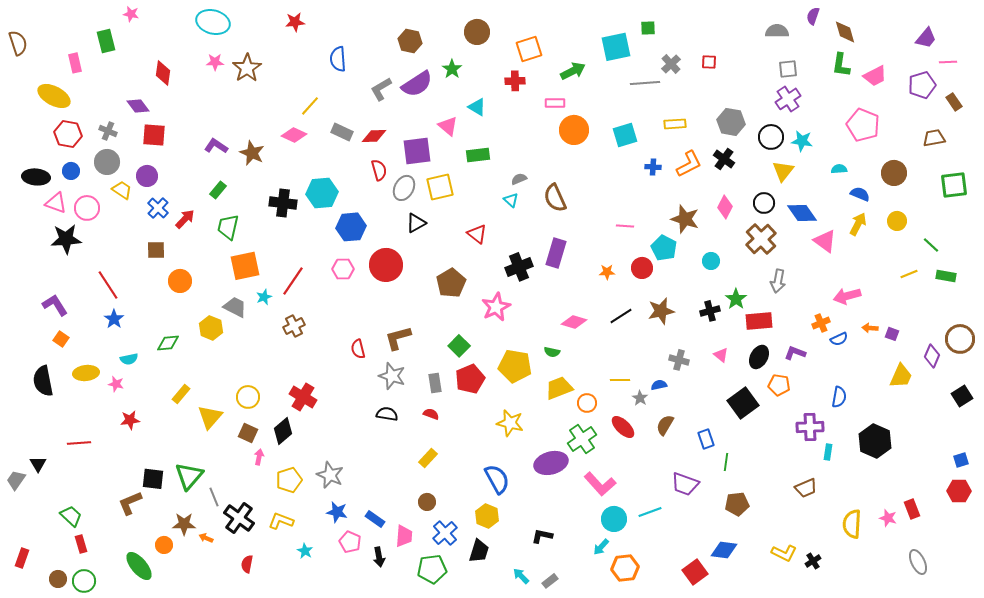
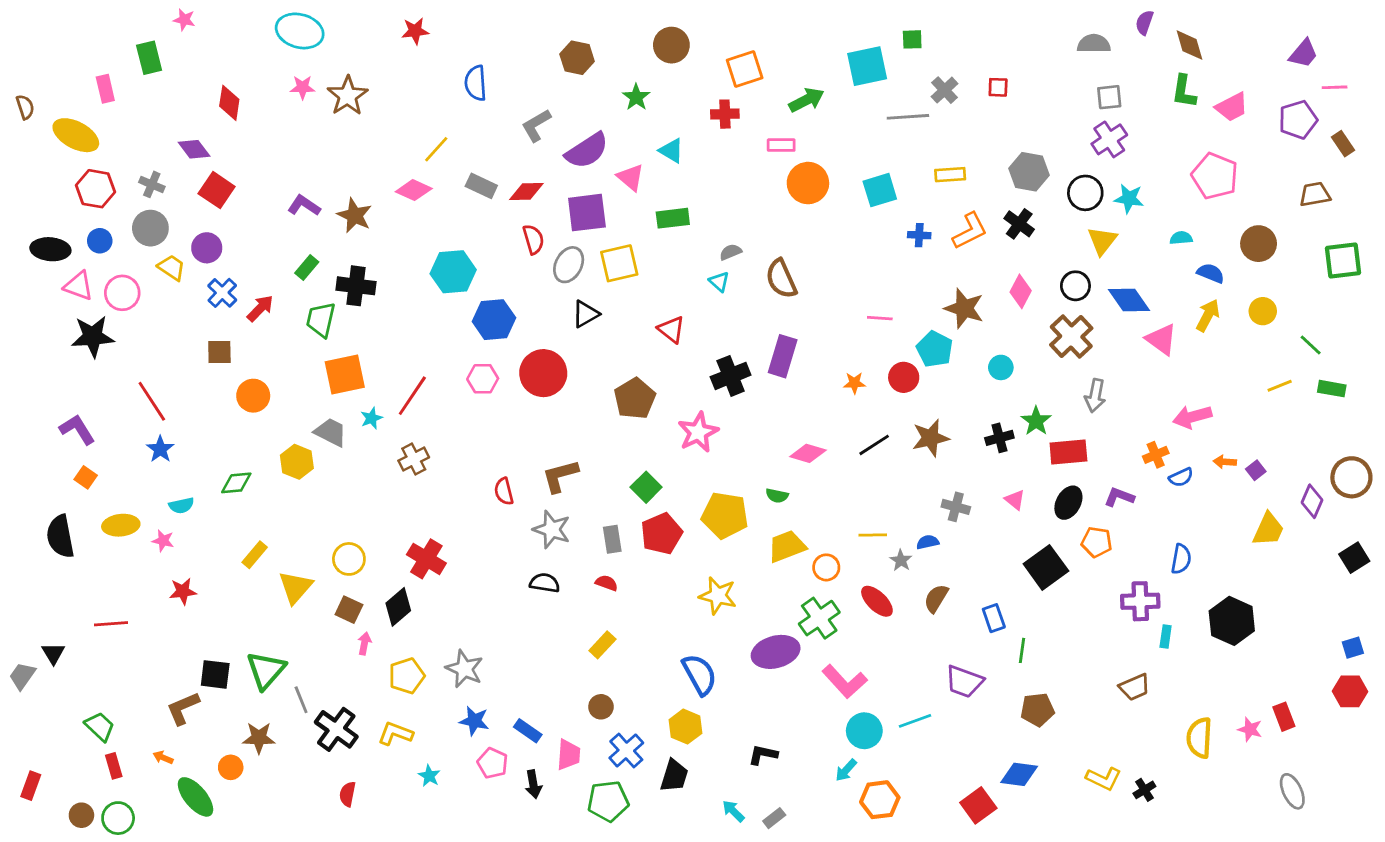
brown semicircle: (18, 43) -> (25, 107), moved, size x0.7
purple semicircle: (417, 84) -> (587, 151), moved
red square: (154, 135) -> (217, 190), turned 30
black cross: (283, 203) -> (356, 286), moved
purple square: (892, 334) -> (1256, 470), turned 32
orange arrow: (206, 538) -> (163, 757), moved

